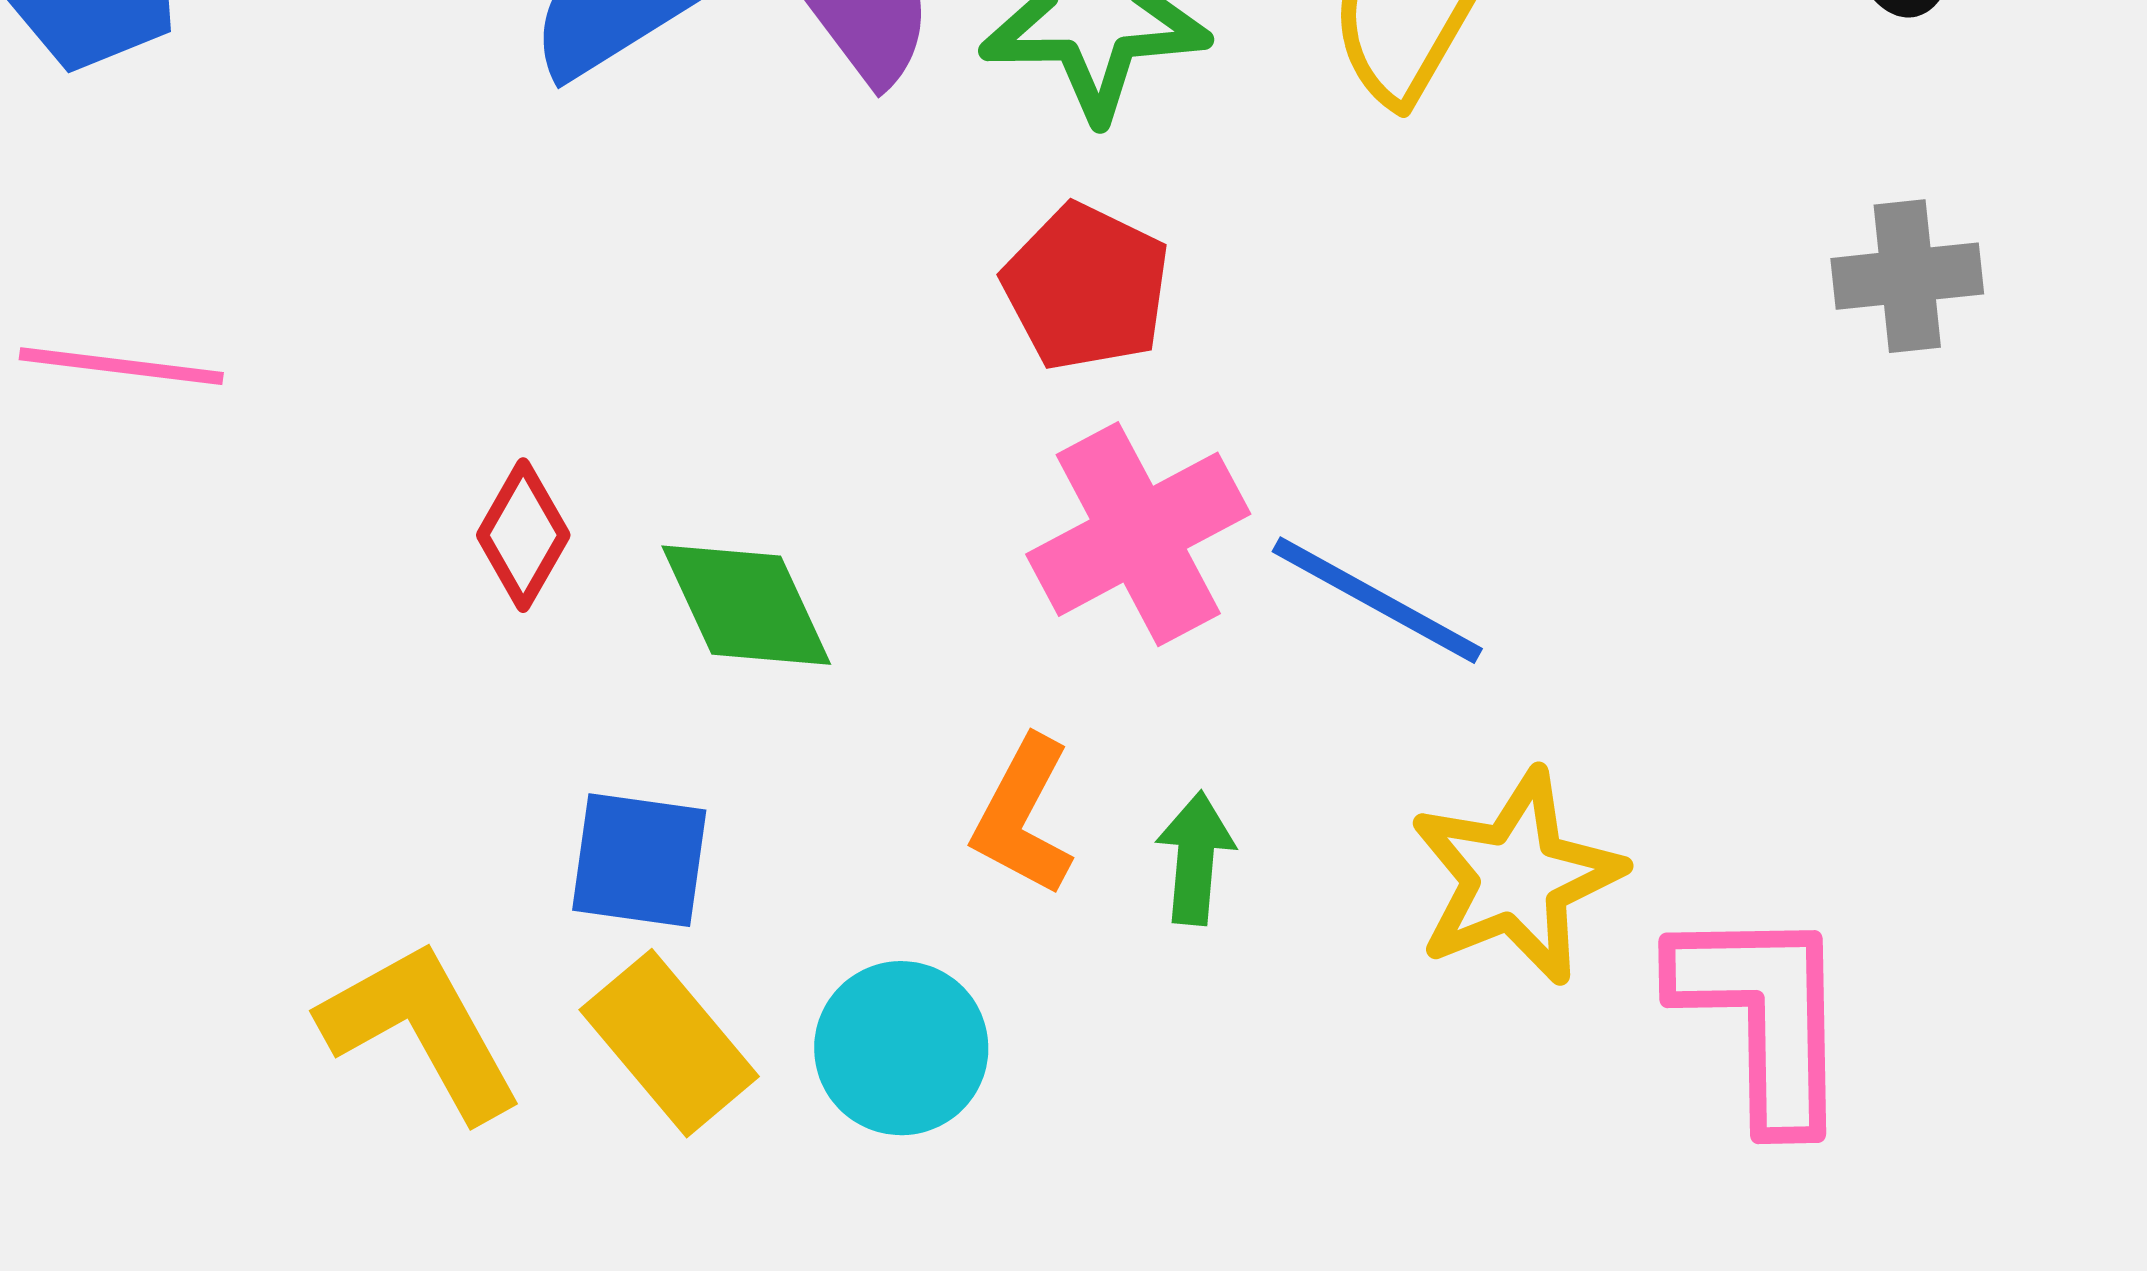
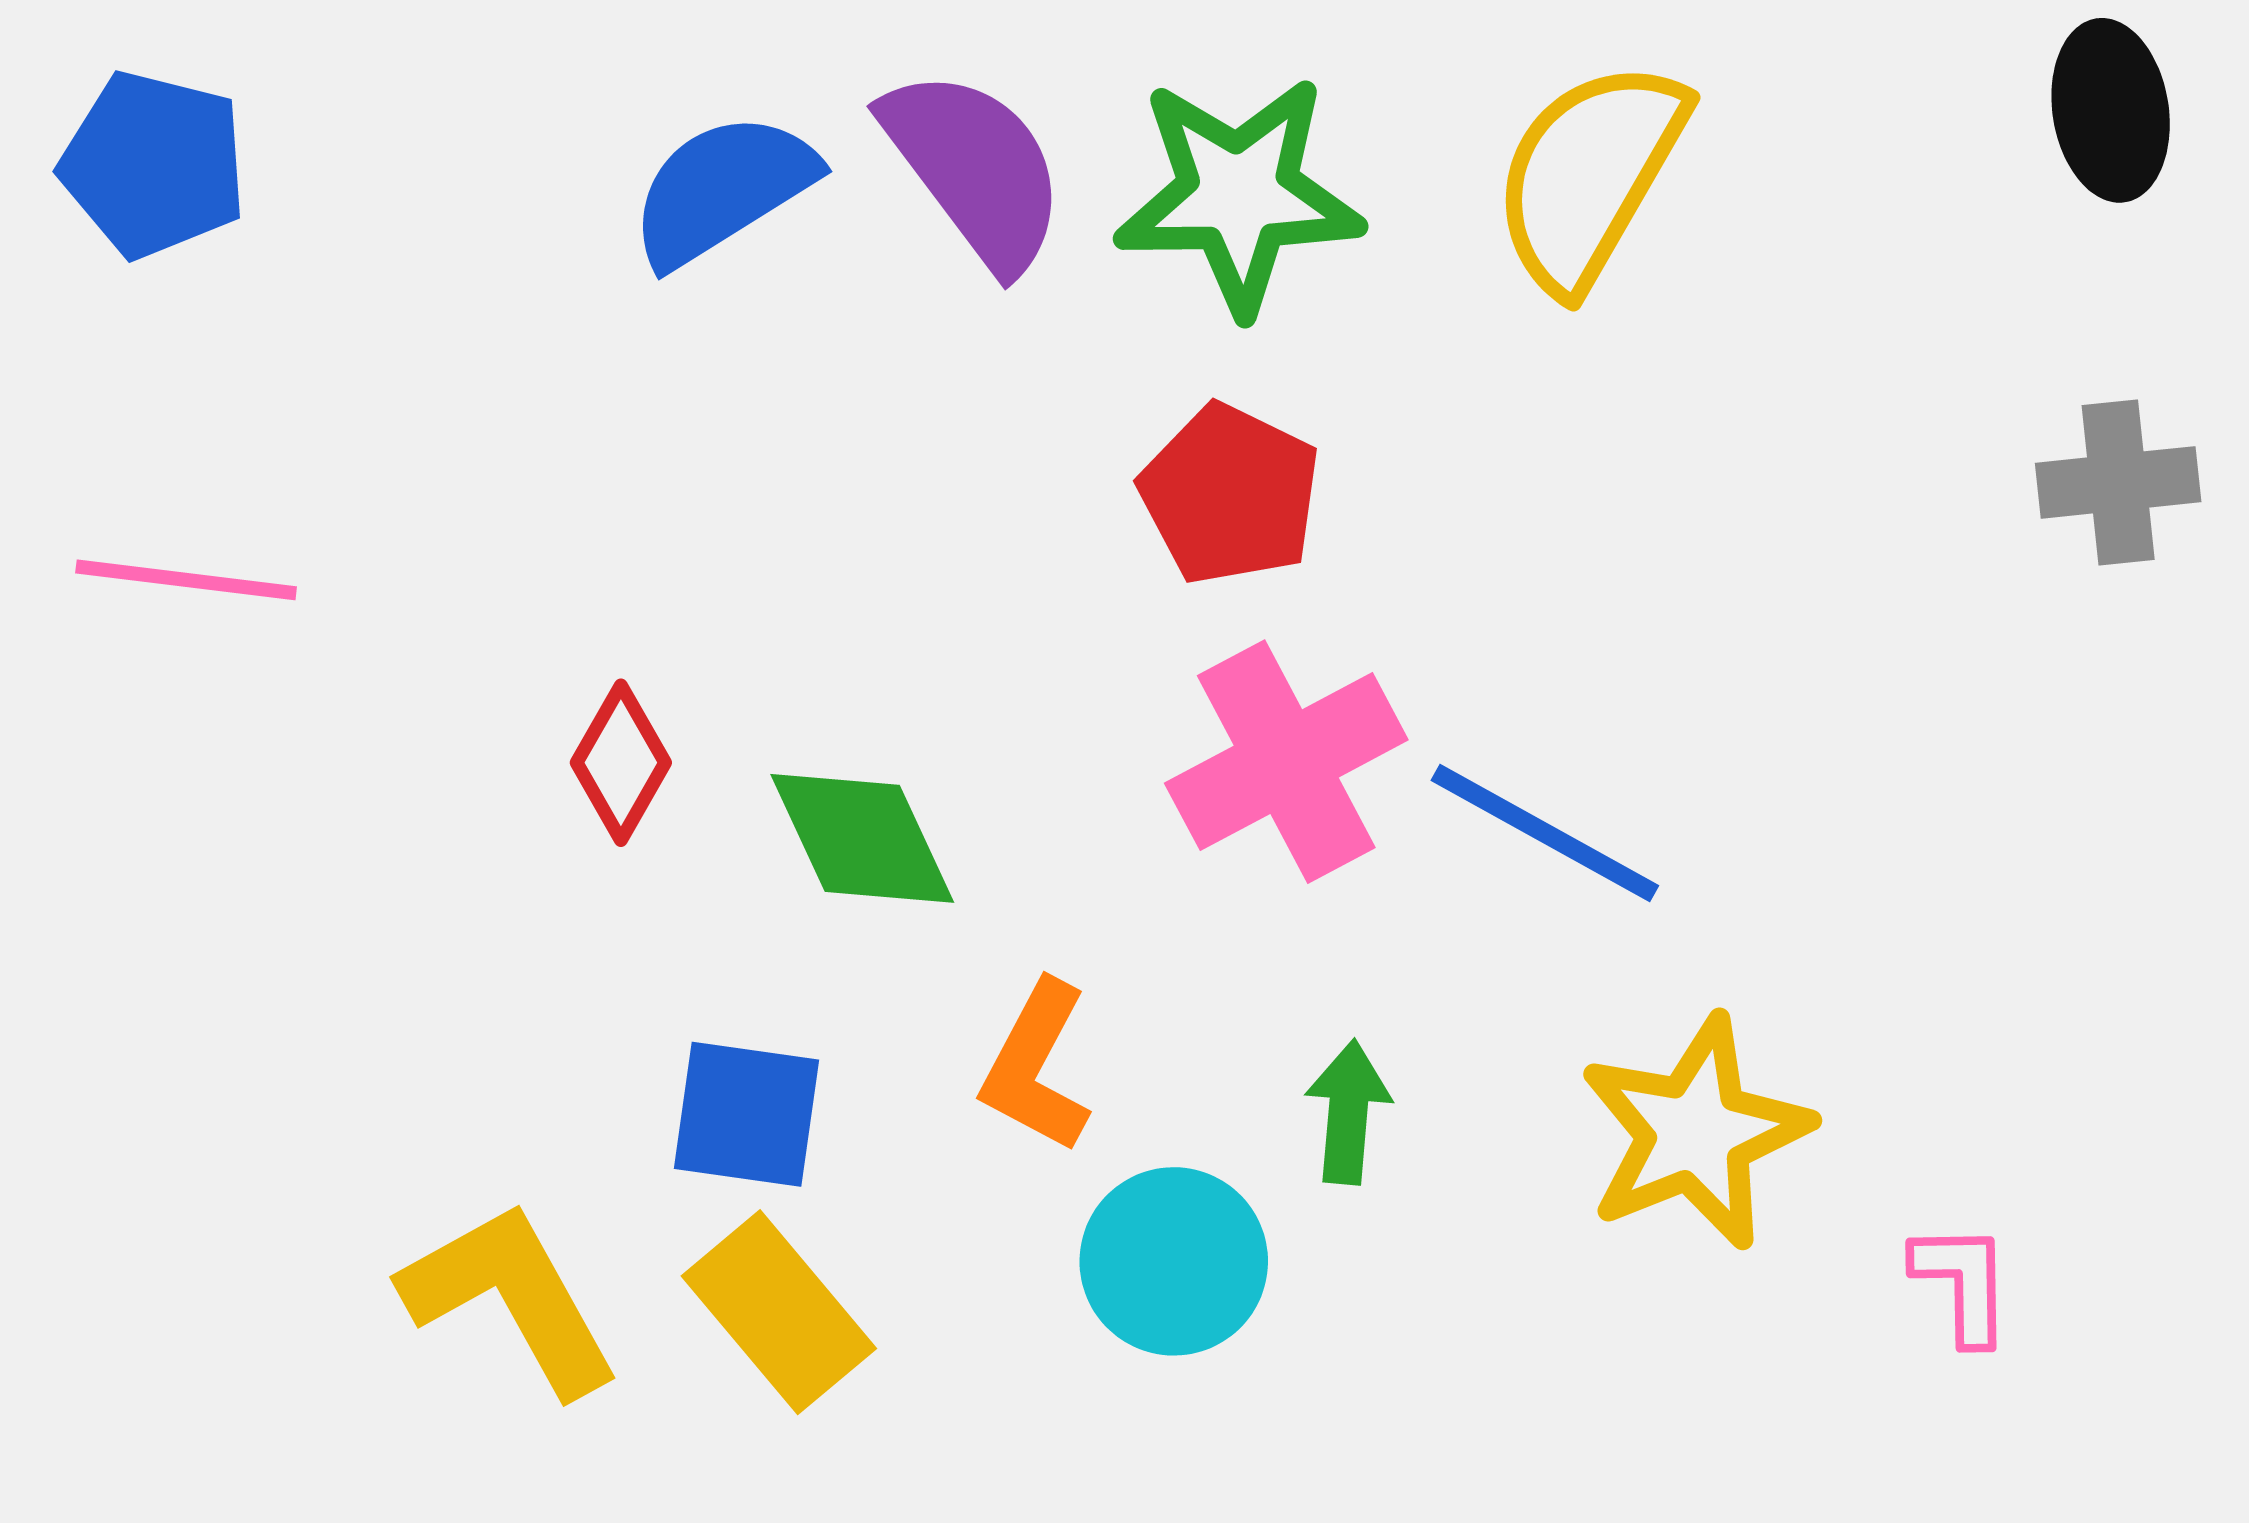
orange L-shape: (1023, 816) -> (1036, 1067), moved
pink L-shape: (1763, 1016) -> (1962, 1283), size x0.5
cyan circle: (901, 1048) -> (1174, 1261), moved

